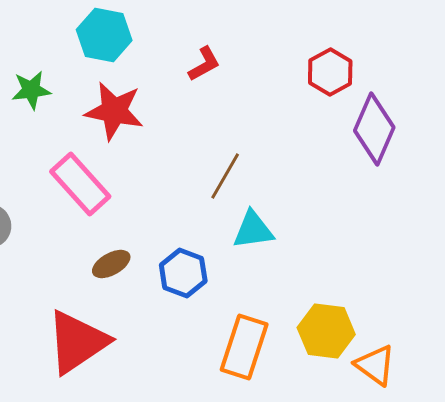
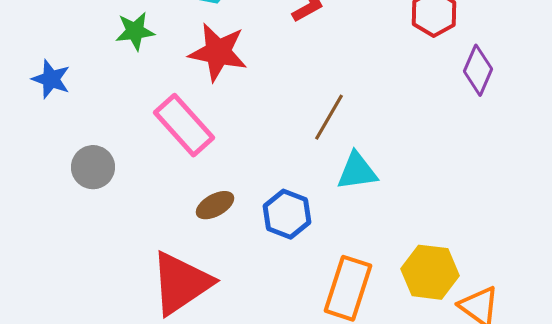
purple diamond: (374, 129) -> (478, 70), size x0.7

